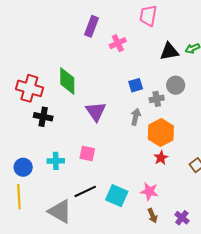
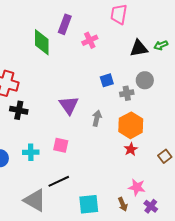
green diamond: (67, 81) -> (42, 42), moved
gray arrow: (136, 117) -> (97, 118), moved
pink star: (149, 191) -> (137, 187), moved
cyan square: (117, 196) -> (89, 204), moved, turned -30

